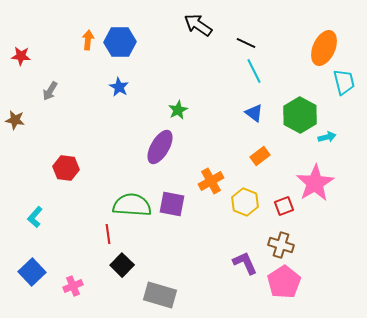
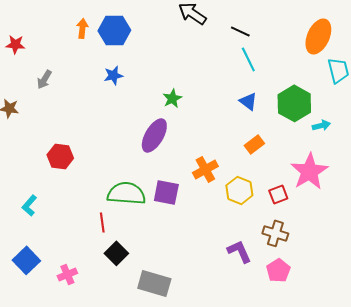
blue star: (119, 87) -> (113, 75), turned 30
pink pentagon: (284, 282) -> (278, 270), size x0.7

